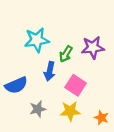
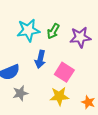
green arrow: (66, 54) -> (53, 31), moved
gray star: (38, 109) -> (20, 93), moved

